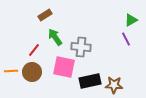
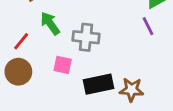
pink square: (64, 67) -> (63, 65), size x0.6

